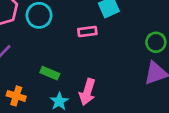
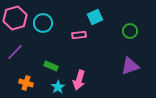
green circle: (156, 42) -> (130, 31), moved

